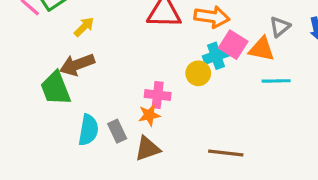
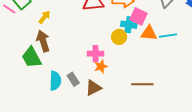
orange triangle: (262, 49) -> (149, 33), moved
cyan cross: (216, 56) -> (129, 25), turned 35
brown arrow: (77, 65) -> (43, 41), turned 100
orange star: (149, 115) -> (101, 66), moved

